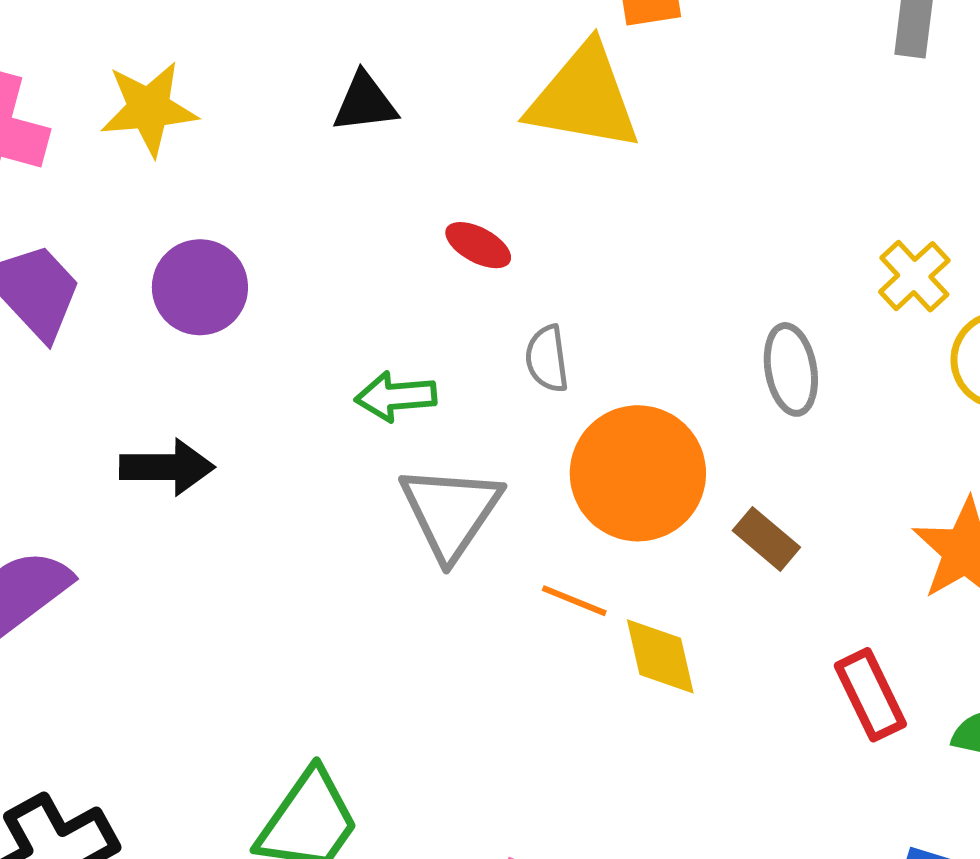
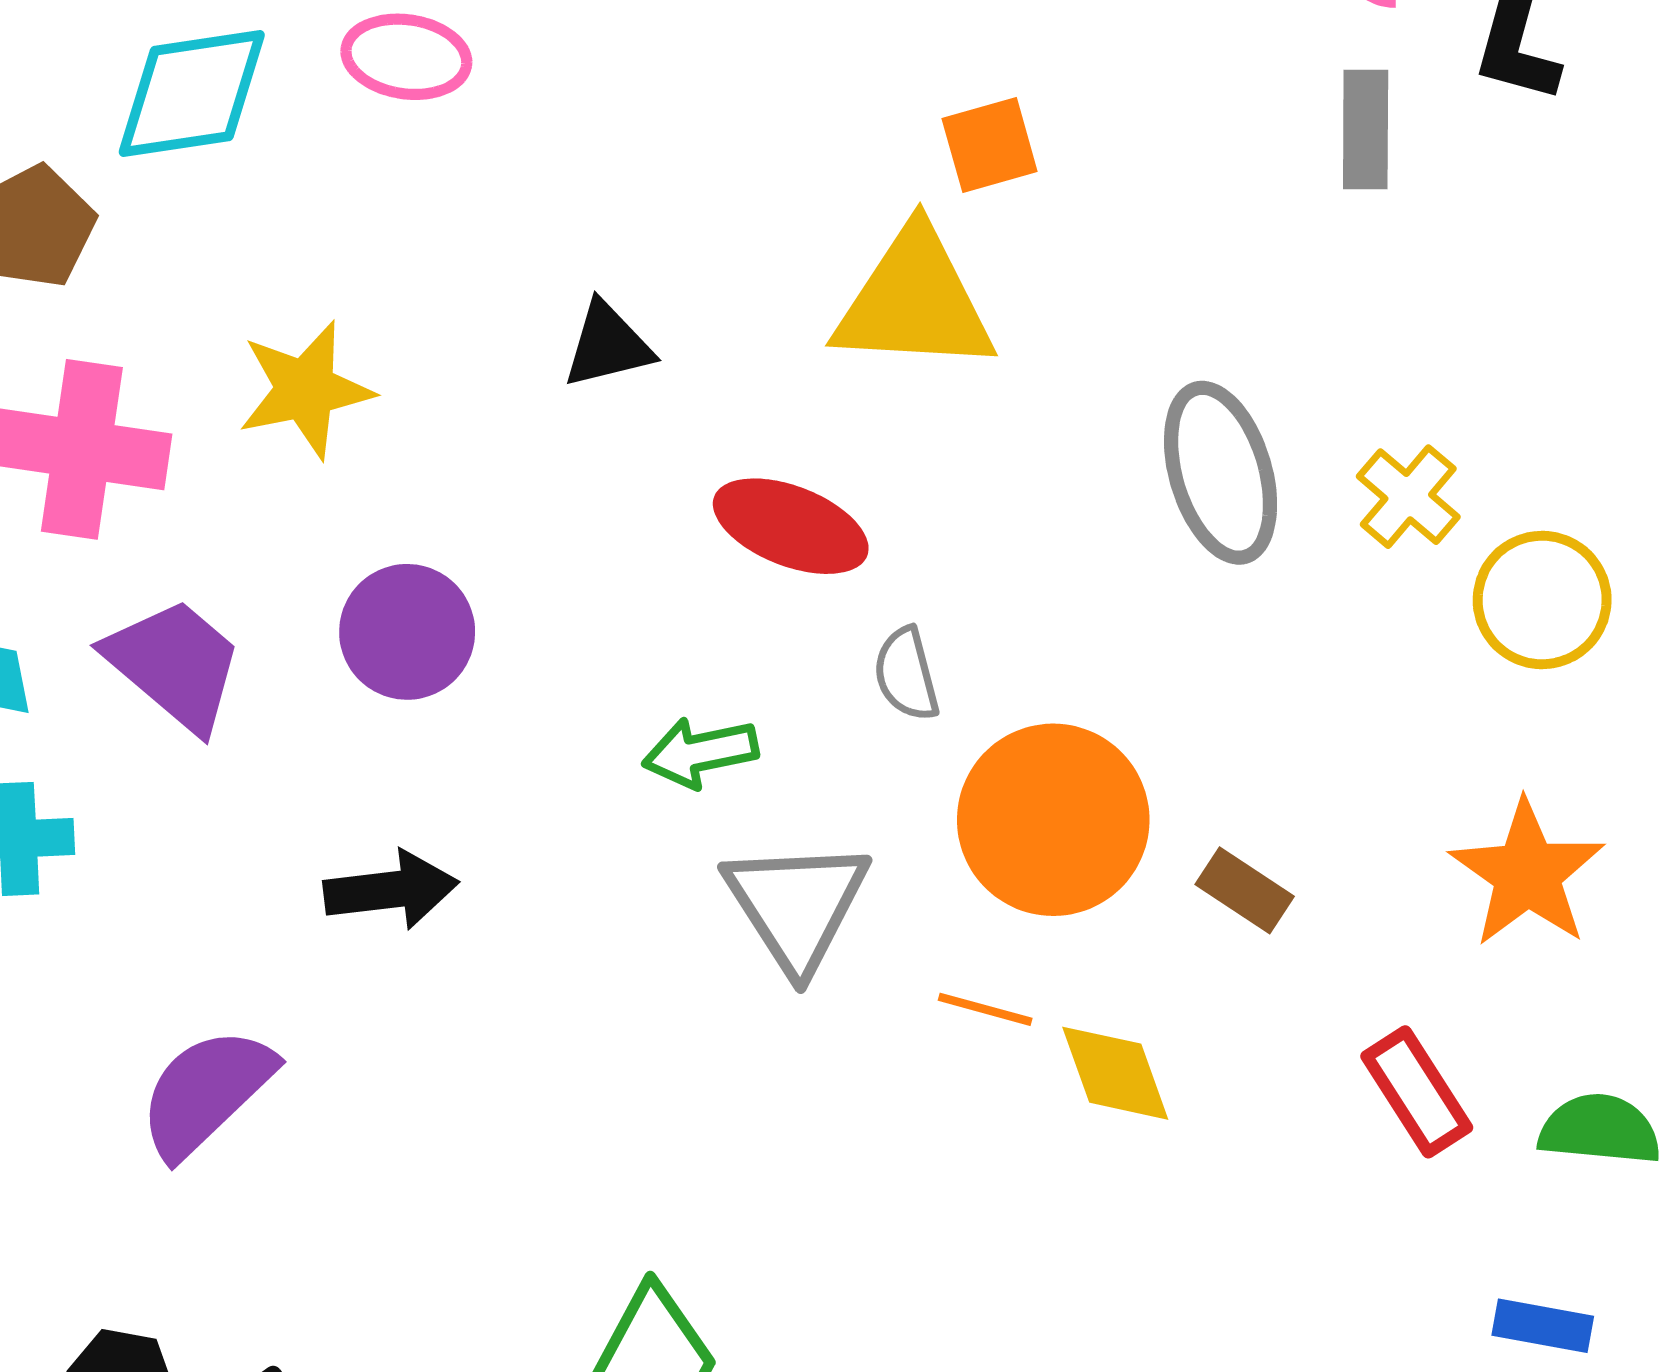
red ellipse: (478, 245) -> (791, 526), size x1.6
gray ellipse: (791, 369) -> (1221, 473), moved, size x1.4

